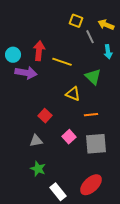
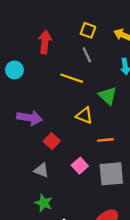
gray line: (90, 37) -> (87, 55), moved
red arrow: (39, 51) -> (45, 42), moved
purple arrow: (26, 73) -> (30, 118), moved
gray triangle: (36, 141) -> (41, 170), turned 32

